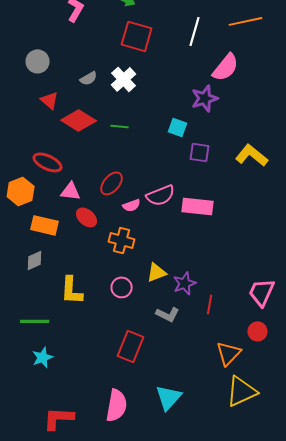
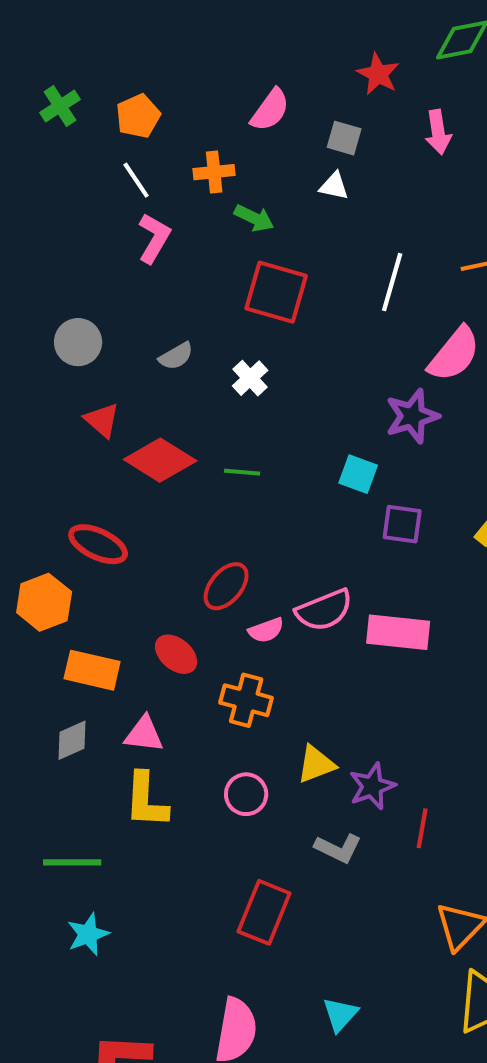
gray semicircle: (89, 78) -> (176, 356), moved
white cross: (124, 79) -> (250, 378), size x0.7
pink triangle: (71, 191) -> (144, 734), moved
cyan triangle: (169, 397) -> (340, 1014), size x0.7

